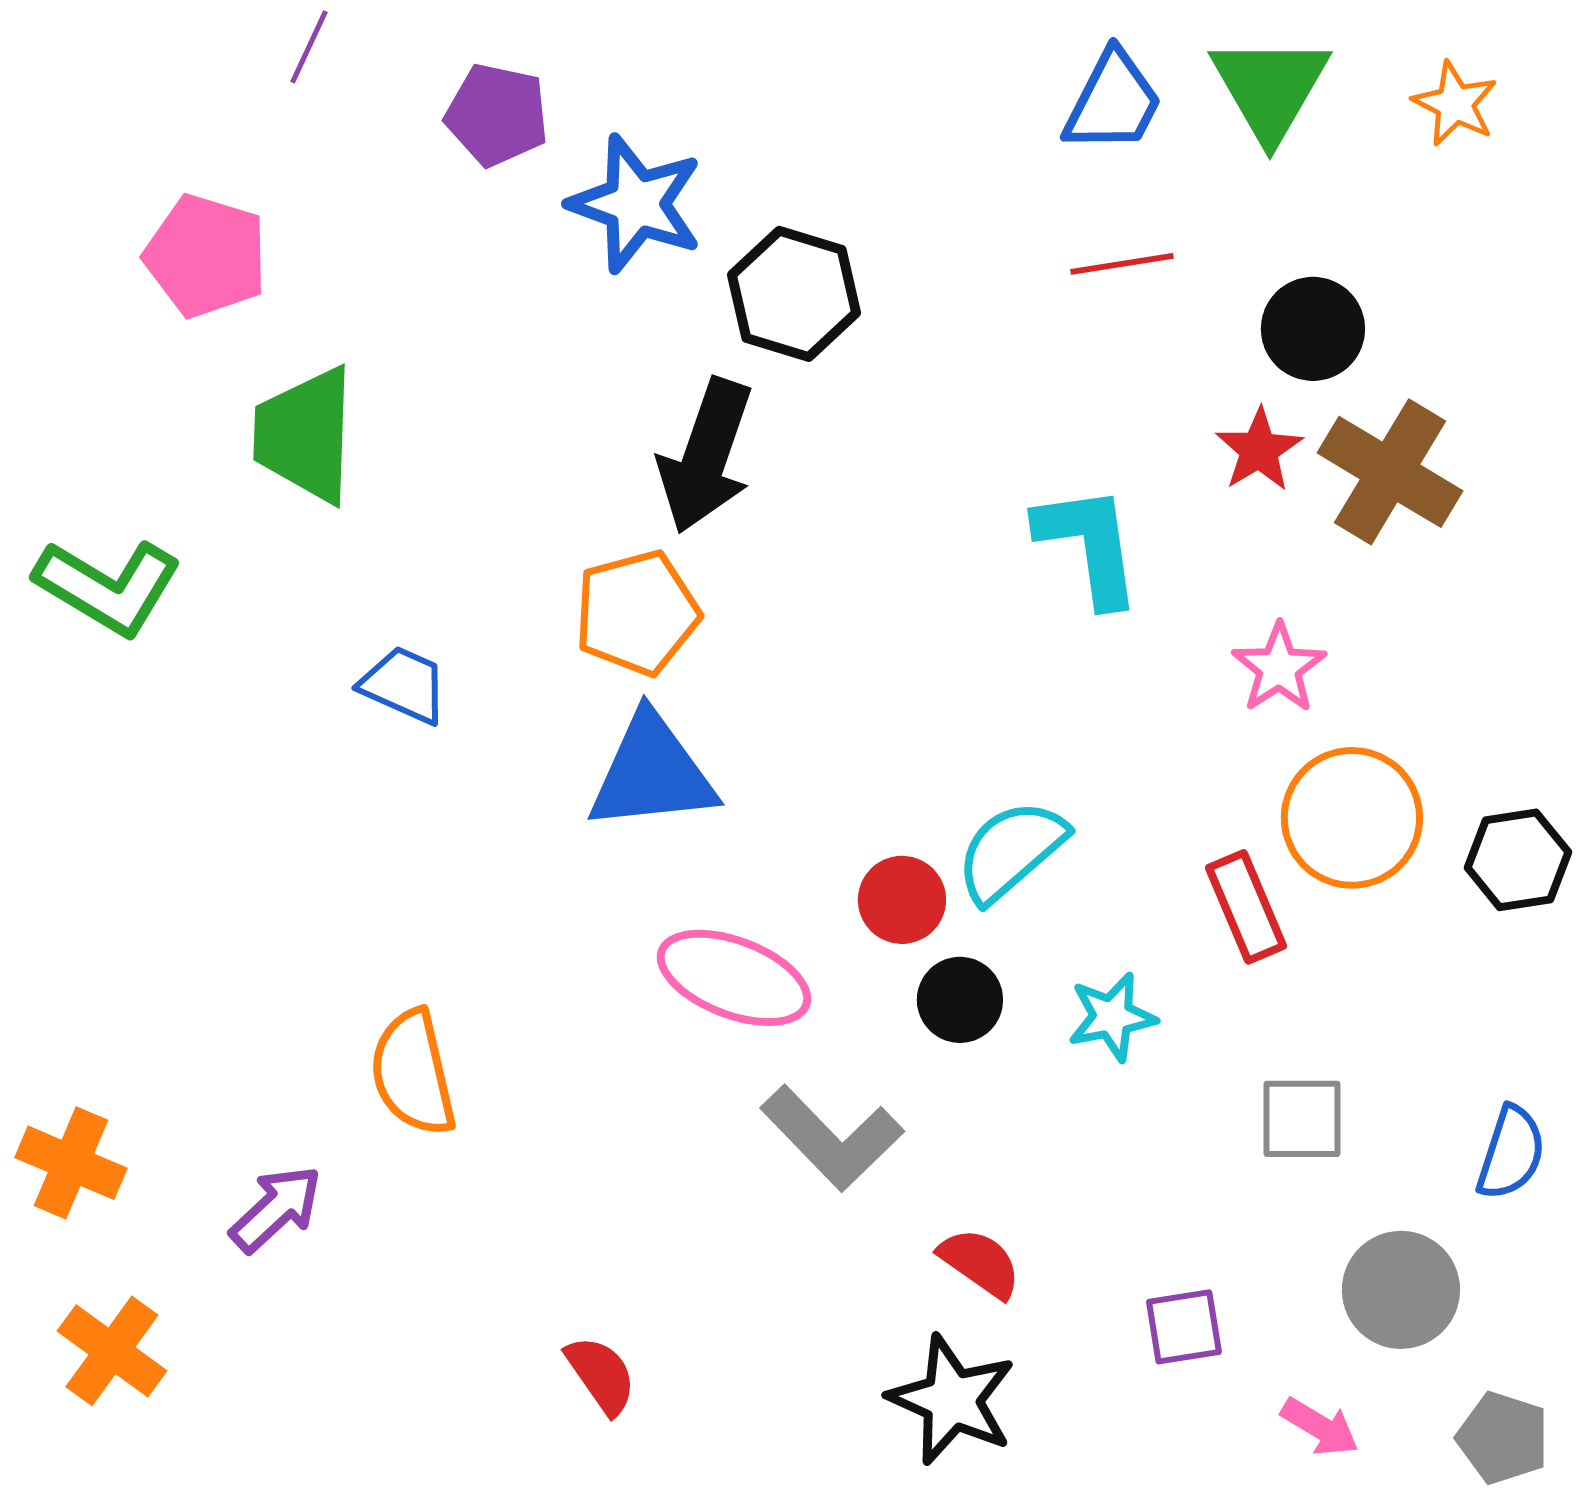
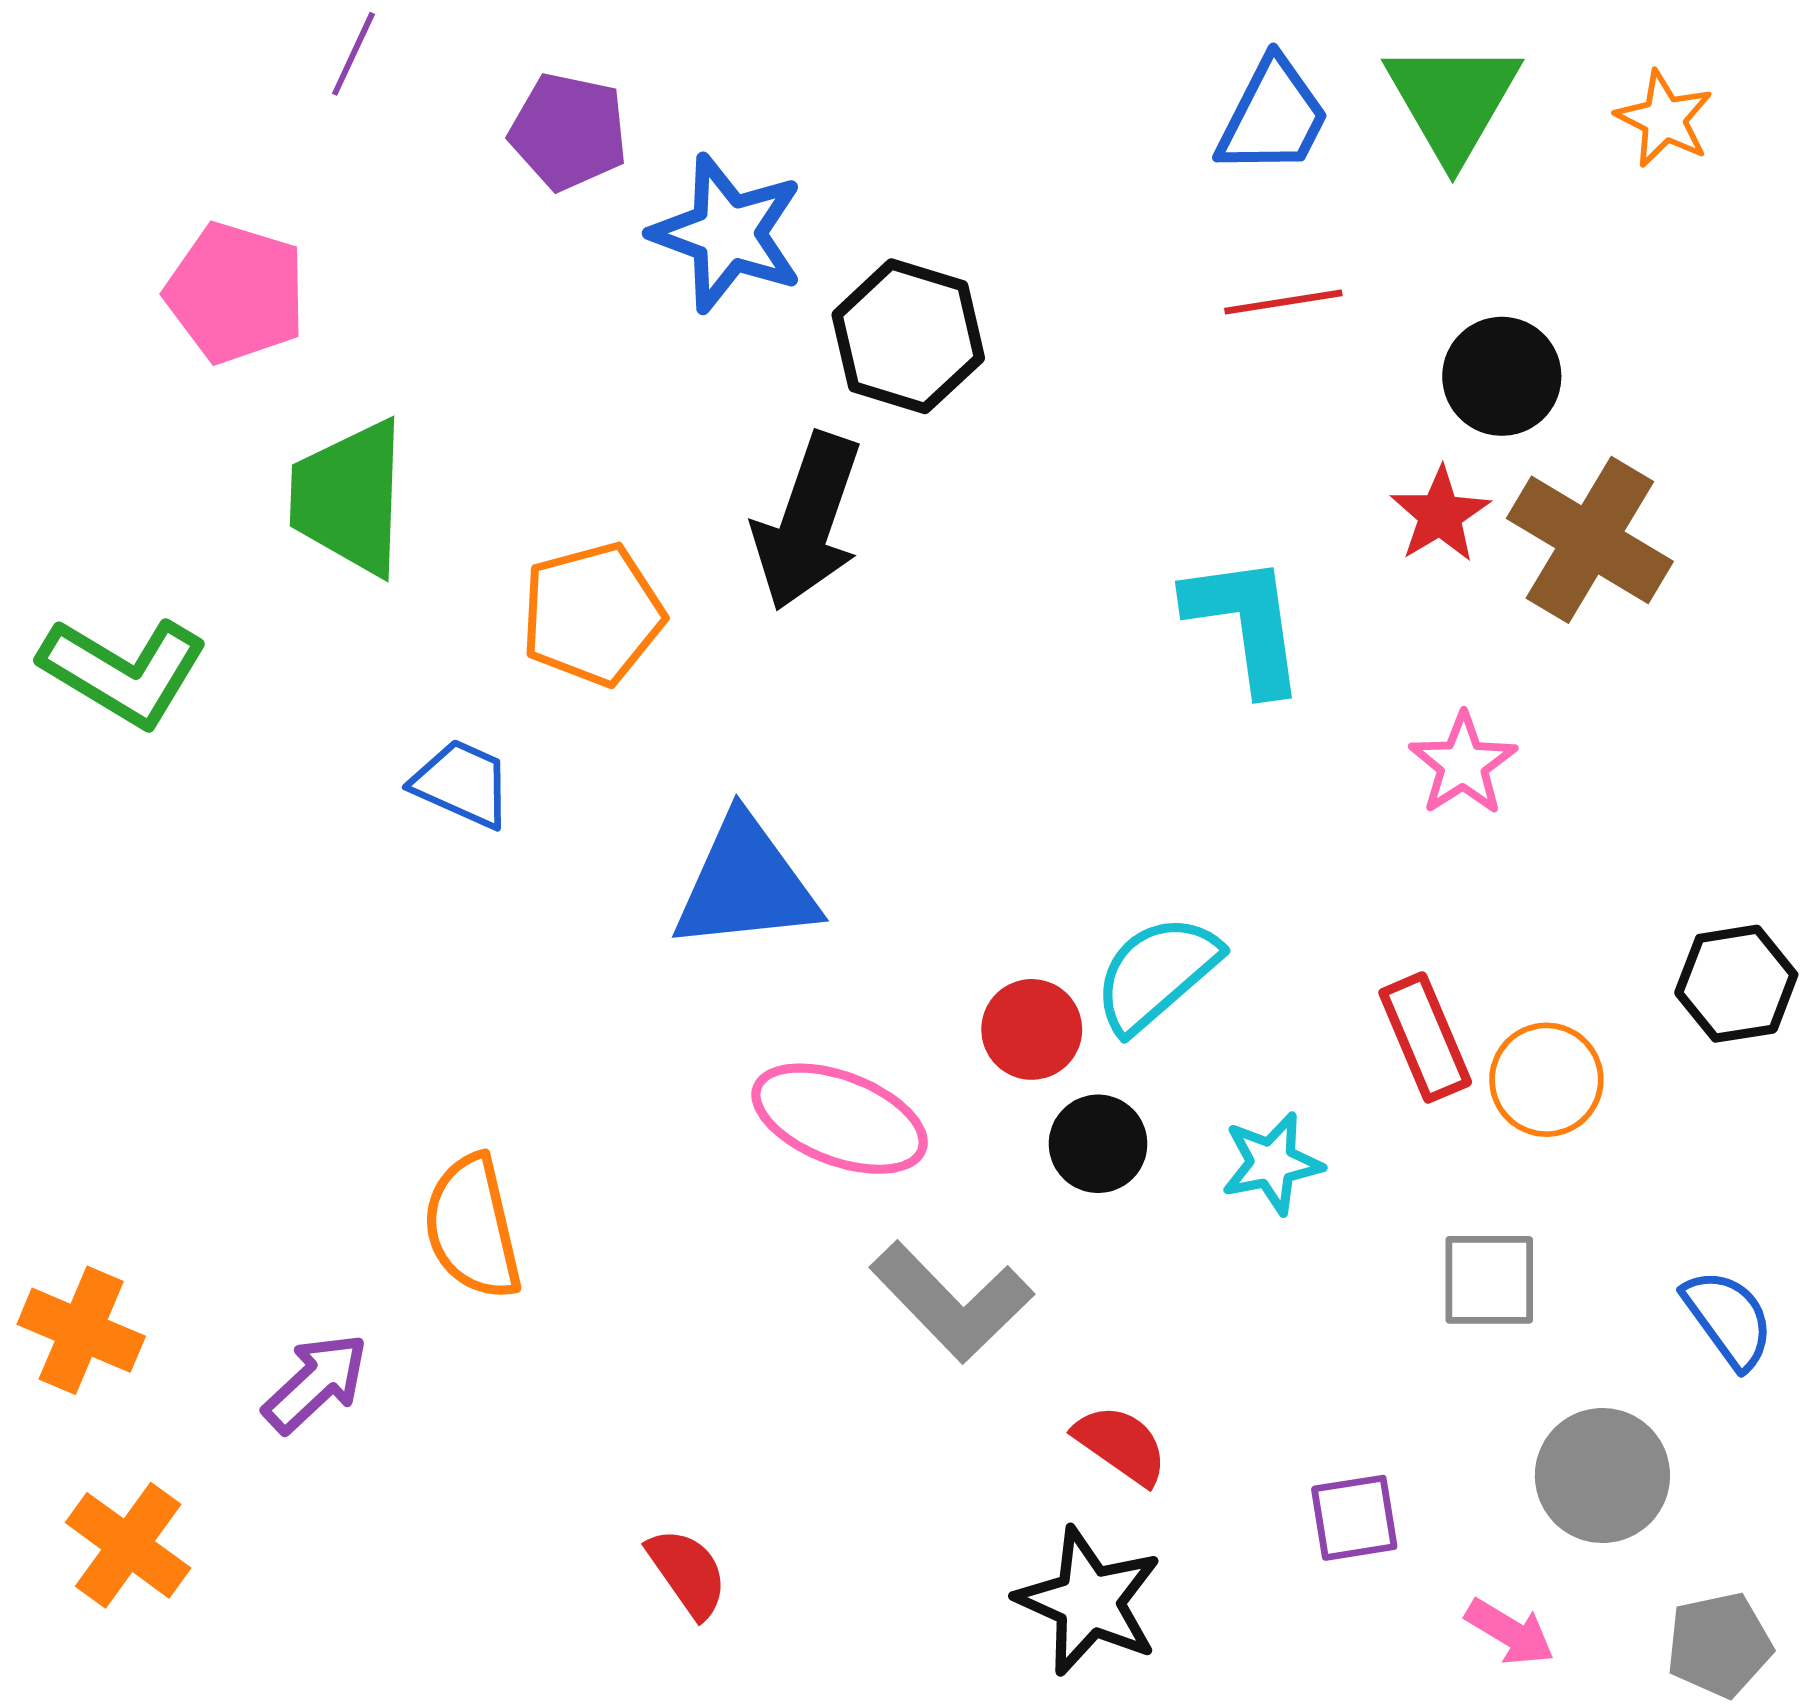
orange pentagon: (637, 613) -> (592, 614), moved
orange circle: (1352, 818) -> (1546, 1080), moved, size x0.7
blue semicircle: (1511, 1153) -> (1728, 1319), turned -54
gray pentagon: (1503, 1438) -> (1719, 1645), turned -30

